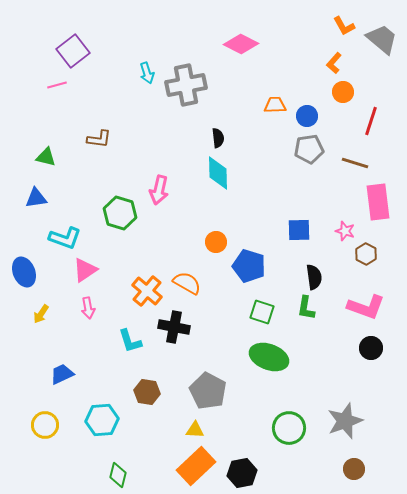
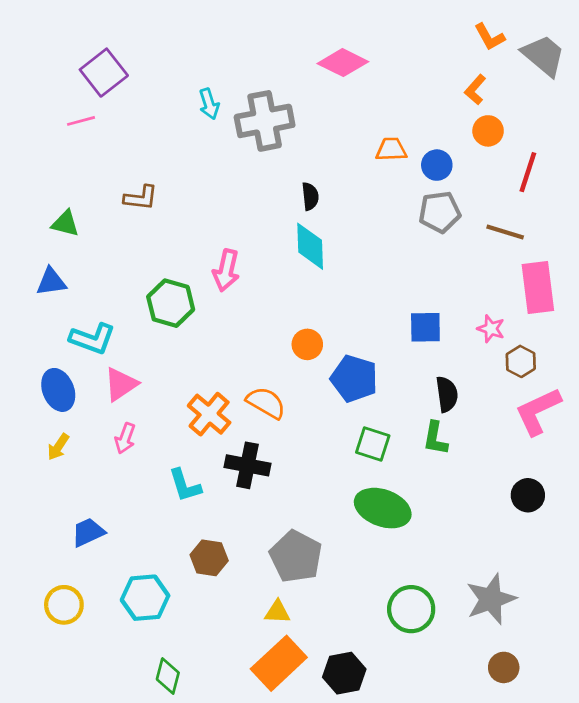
blue ellipse: (24, 272) -> (58, 390), moved
pink L-shape: (366, 307) -> (538, 411), moved, turned 135
pink arrow: (88, 308) -> (125, 438), turned 30

